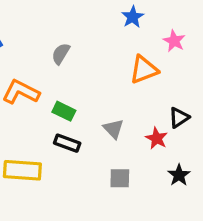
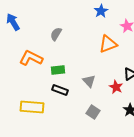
green rectangle: (64, 111) -> (58, 70), turned -32
gray square: (120, 178) -> (93, 112), turned 32

